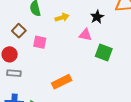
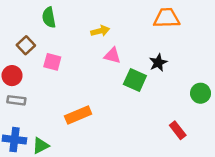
yellow arrow: (62, 17) -> (100, 31), moved
black star: (97, 17) -> (158, 63), moved

